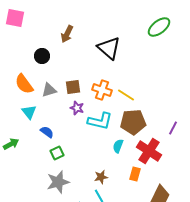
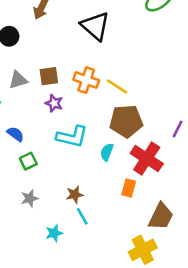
cyan L-shape: (100, 121) -> (72, 137), moved
brown star: (101, 177) -> (75, 195), moved
gray star: (58, 182) -> (30, 198), size x0.6

